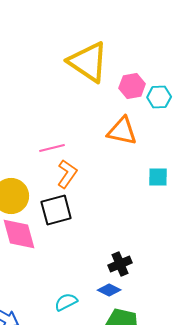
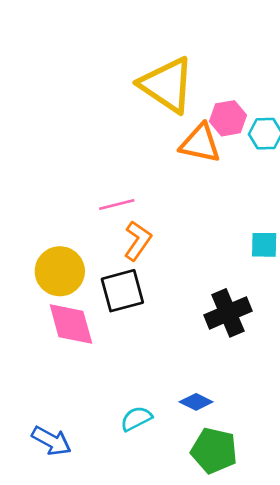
orange triangle: (122, 131) -> (200, 143), moved
black cross: (120, 264) -> (228, 313), moved, size x1.4

